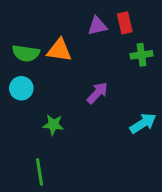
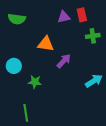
orange triangle: (59, 50) -> (46, 44), moved
green semicircle: (26, 53) -> (17, 19), moved
cyan circle: (21, 88) -> (14, 66), moved

